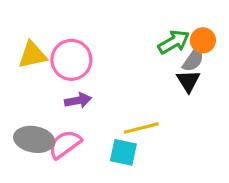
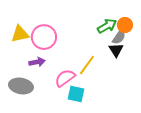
purple arrow: (78, 100) -> (37, 62), moved
yellow line: (141, 128) -> (87, 65), moved, turned -40
pink semicircle: (65, 144) -> (65, 78), moved

